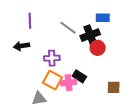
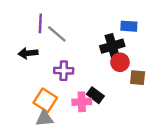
gray line: (68, 28) -> (57, 34), moved
orange square: (52, 80) -> (45, 100), moved
brown square: (114, 87) -> (138, 78), moved

